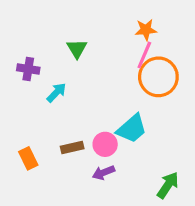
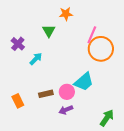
orange star: (146, 30) -> (66, 14), moved
purple cross: (28, 69) -> (18, 44), turned 32

